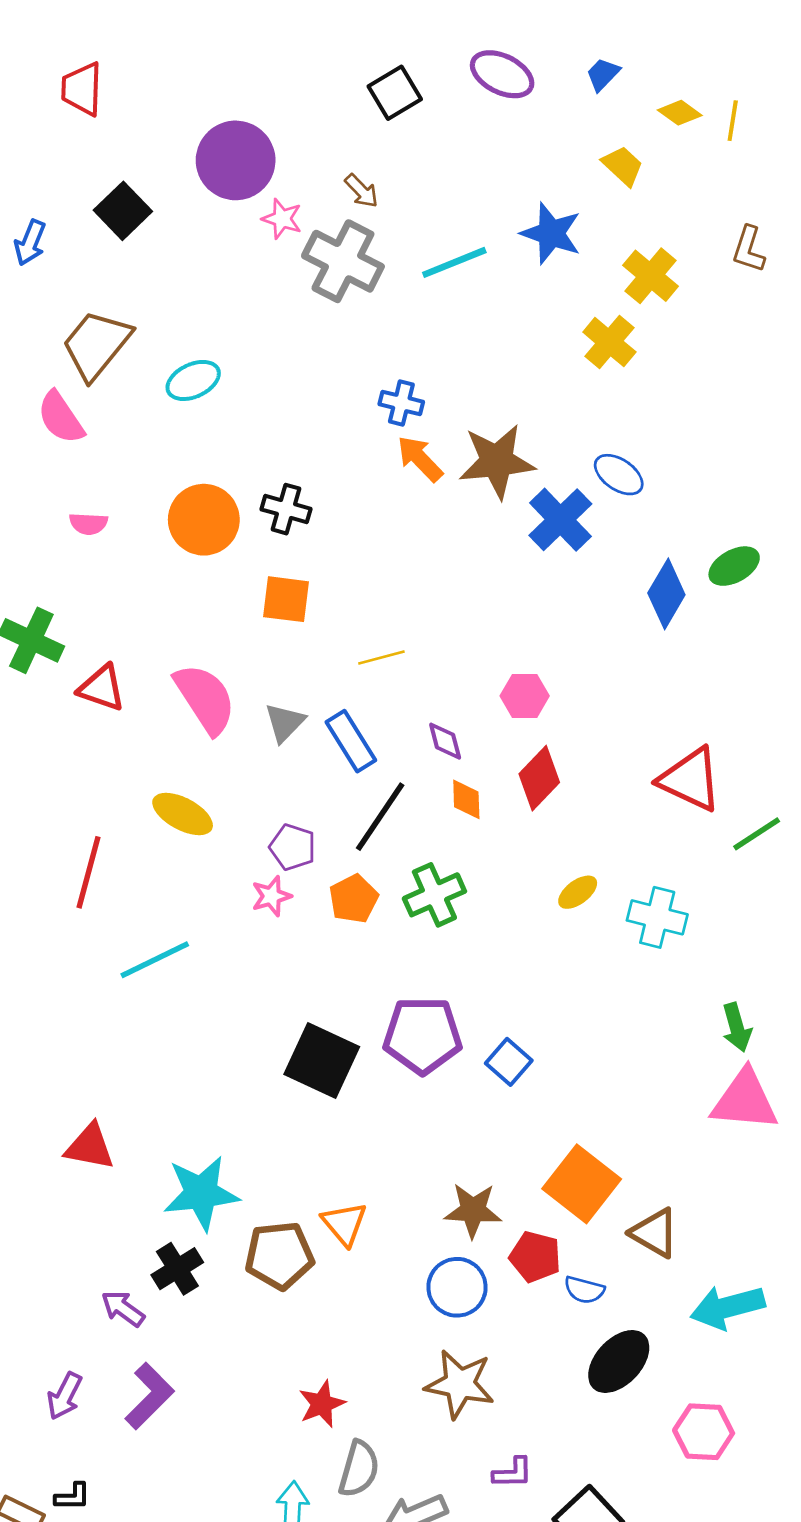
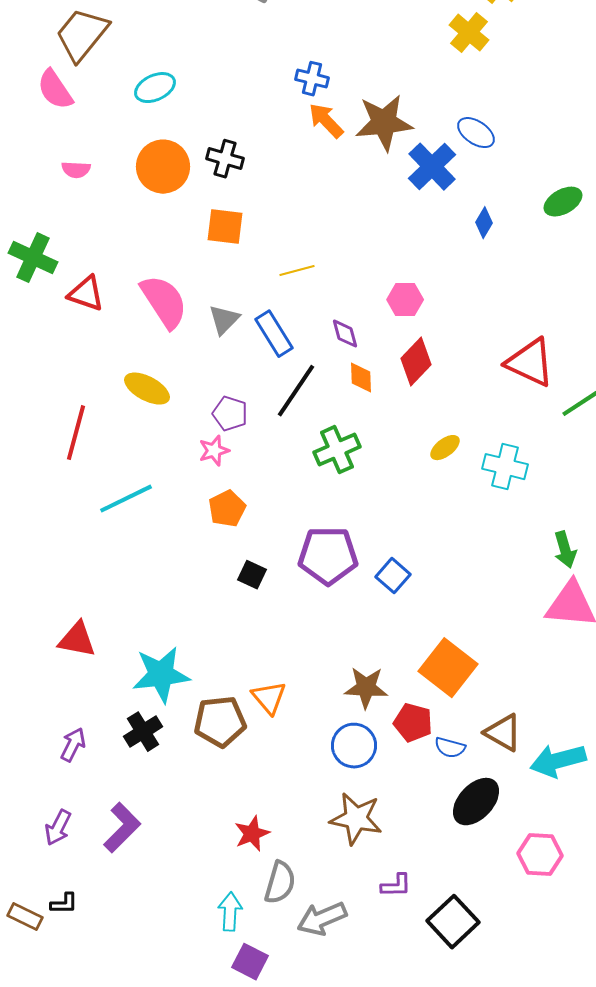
cyan ellipse: (193, 380) -> (155, 88), moved
blue diamond: (666, 594) -> (484, 223), moved, size x0.6
orange pentagon: (354, 899) -> (227, 509), moved
black square: (322, 1061) -> (252, 575), size x0.5
brown triangle: (655, 1233) -> (503, 733), moved
purple arrow: (123, 1308) -> (73, 745), moved, turned 80

